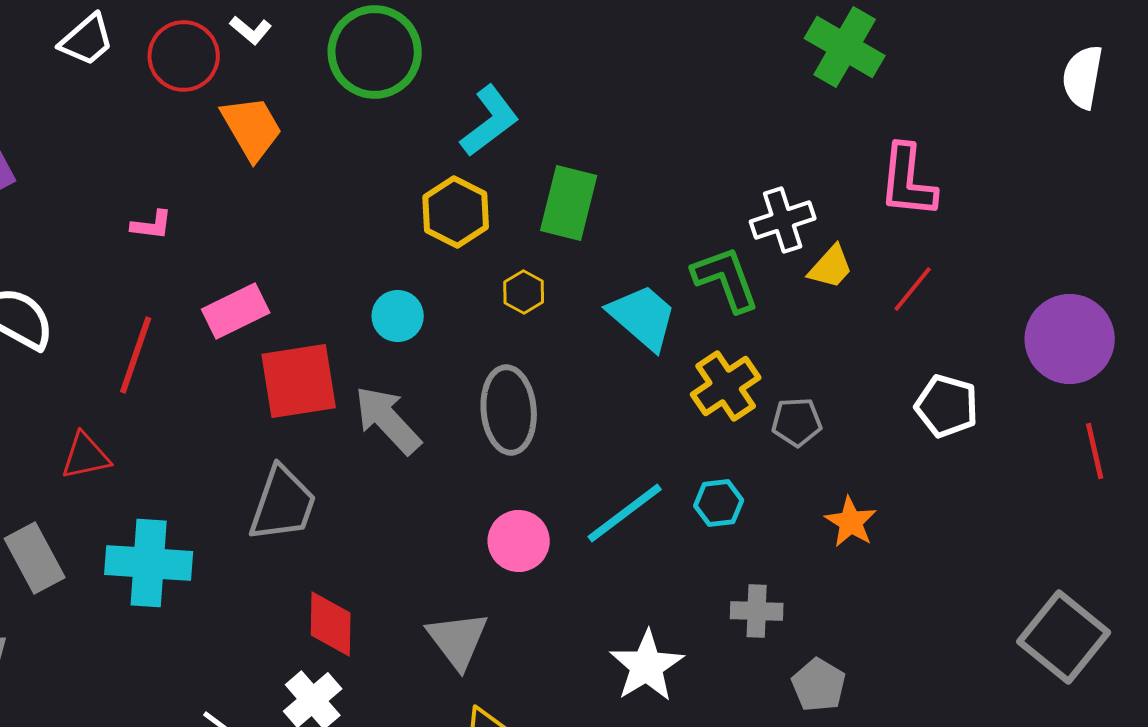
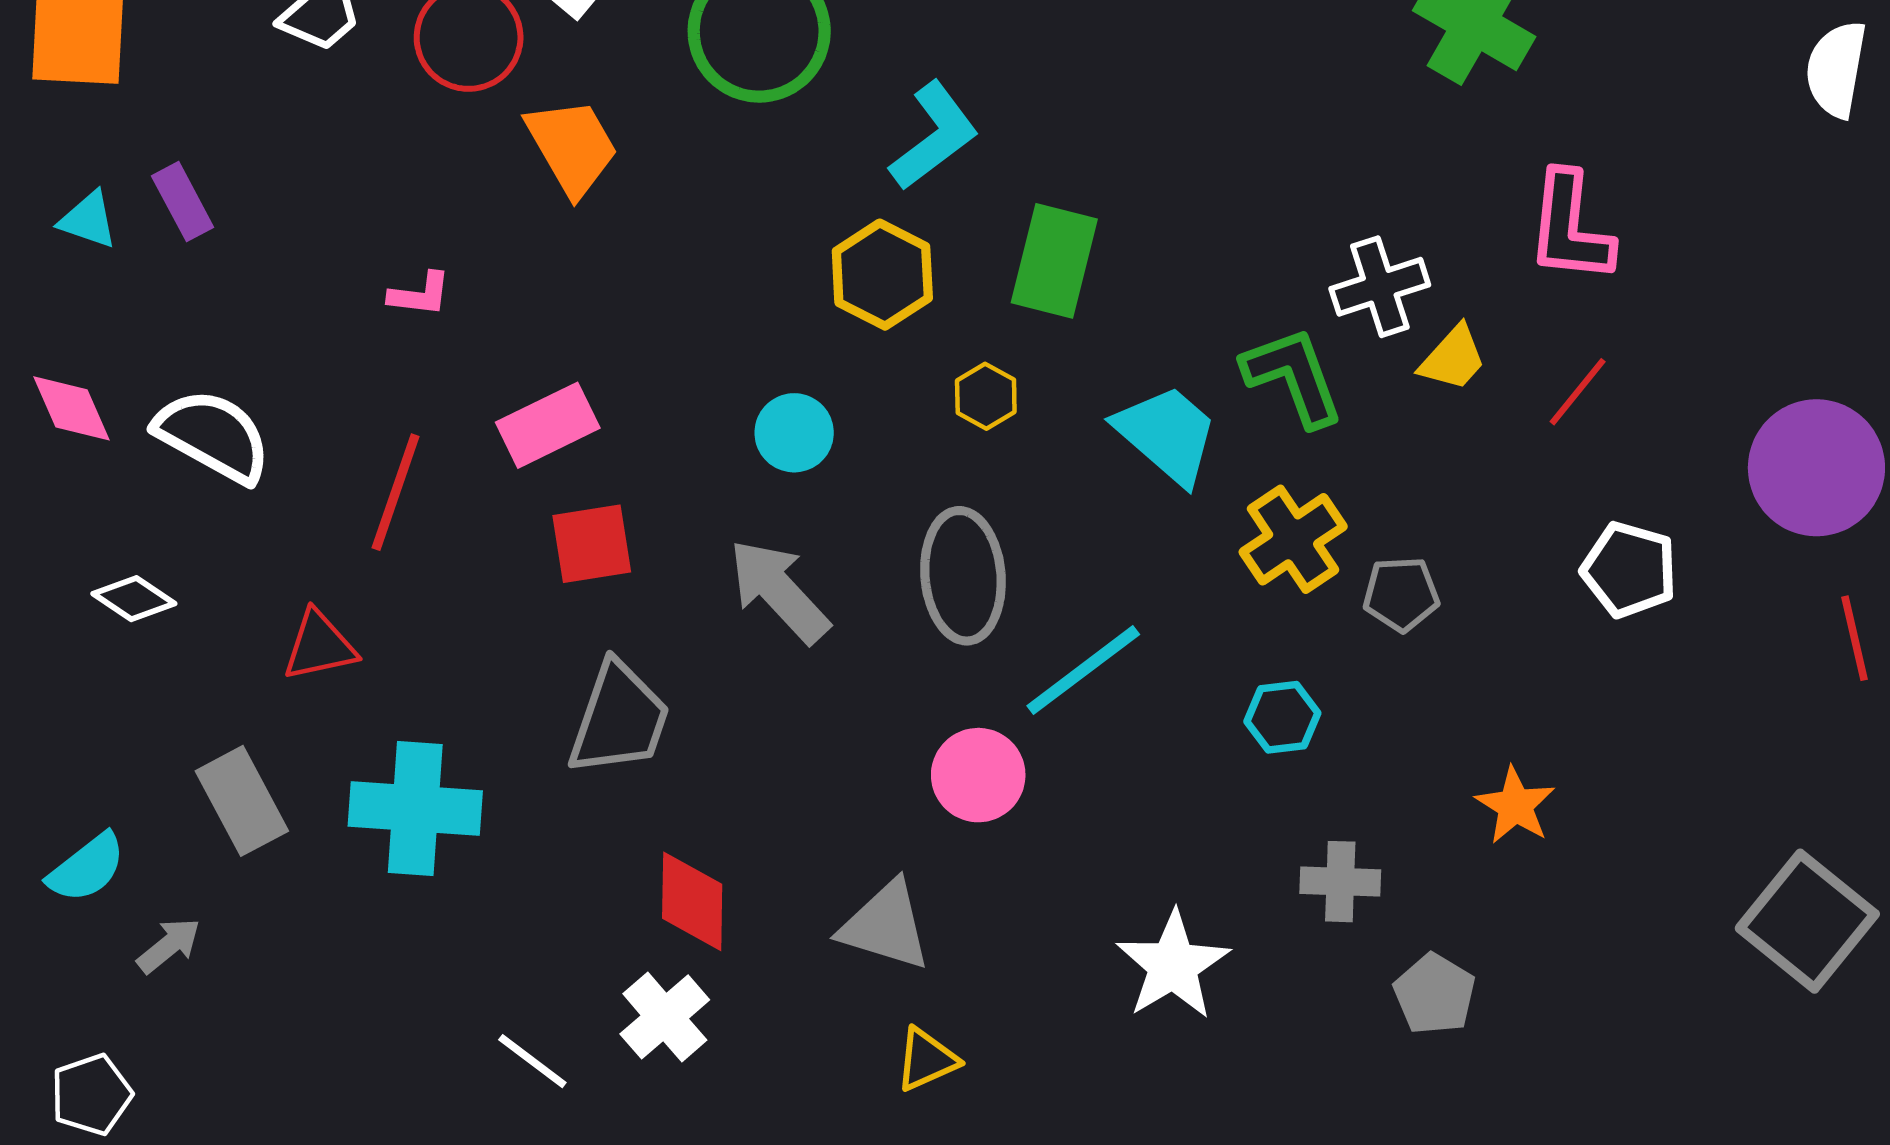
red square: (299, 381) -> (592, 544), moved, size x0.7
cyan line: (625, 513) -> (1083, 670), moved
orange star: (851, 522) -> (1515, 805), moved
gray triangle: (458, 640) -> (885, 926), turned -36

